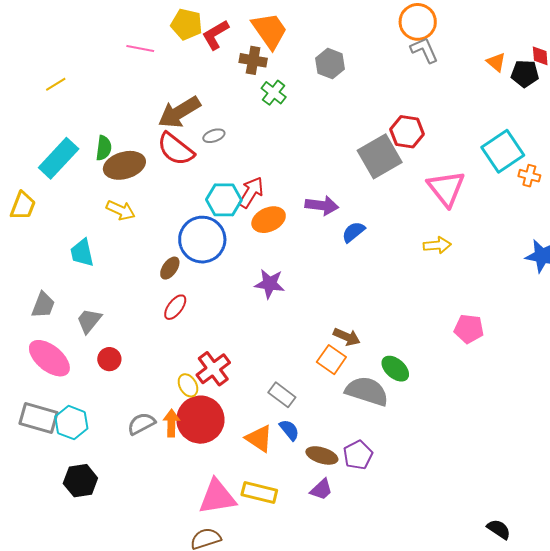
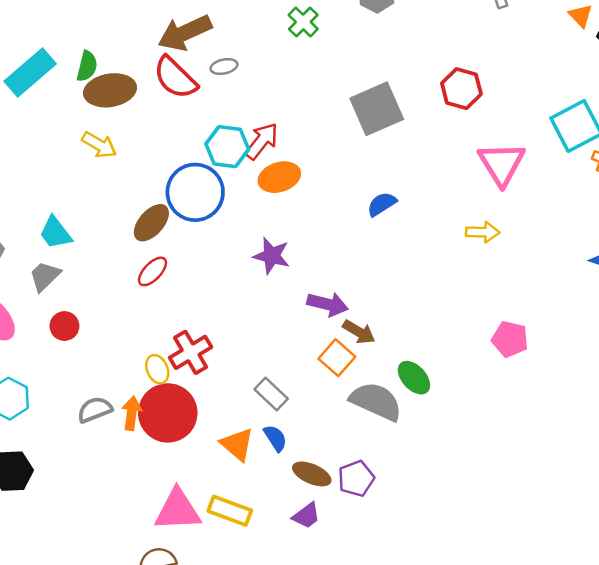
gray square: (380, 156) -> (377, 109), moved
purple arrow: (322, 205) -> (328, 304), moved
cyan trapezoid: (82, 253) -> (55, 233), moved, turned -32
brown ellipse: (170, 268) -> (151, 223), size x1.4

